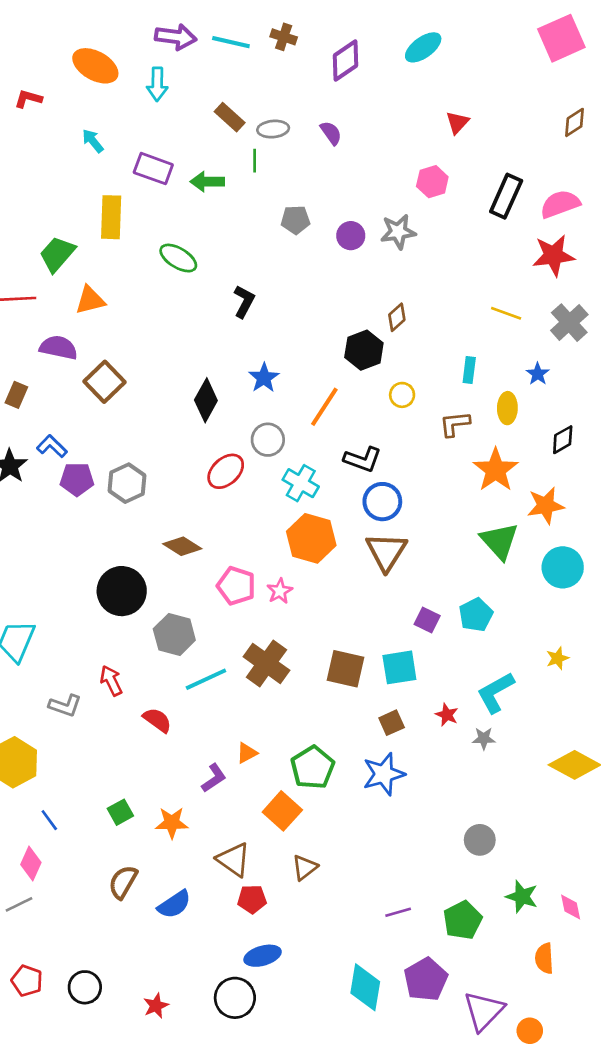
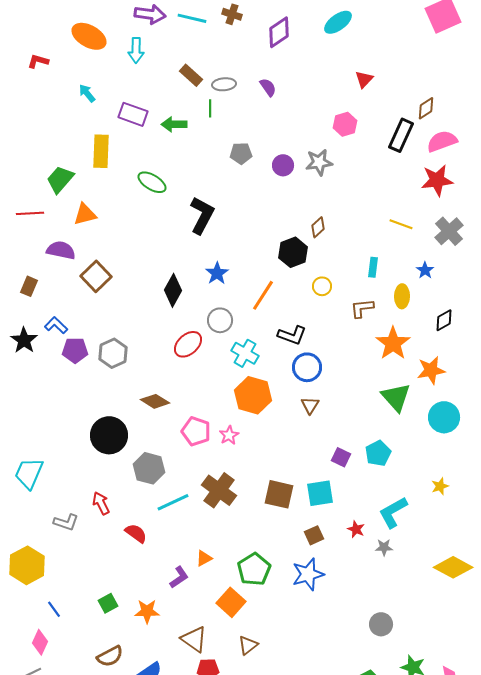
brown diamond: (575, 122) -> (426, 108), moved
black L-shape: (244, 301) -> (202, 215), size x1.5
brown triangle: (386, 552) -> (310, 405), size x0.6
brown semicircle: (123, 882) -> (110, 656), turned -148

